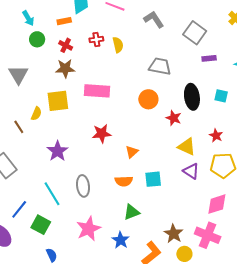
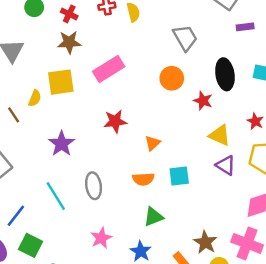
gray trapezoid: (160, 66) -> (185, 38), turned 50
pink rectangle: (97, 91) -> (109, 69), turned -35
green square: (41, 225) -> (31, 245), moved
pink star: (89, 229) -> (101, 238), size x0.7

